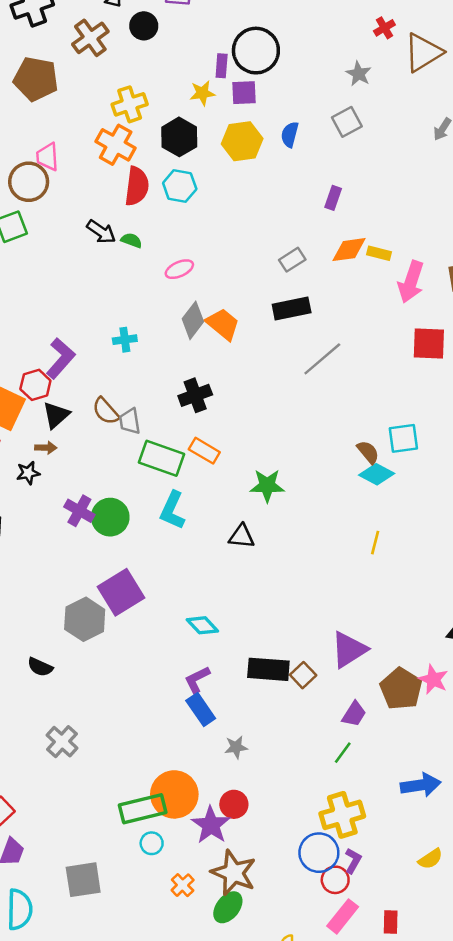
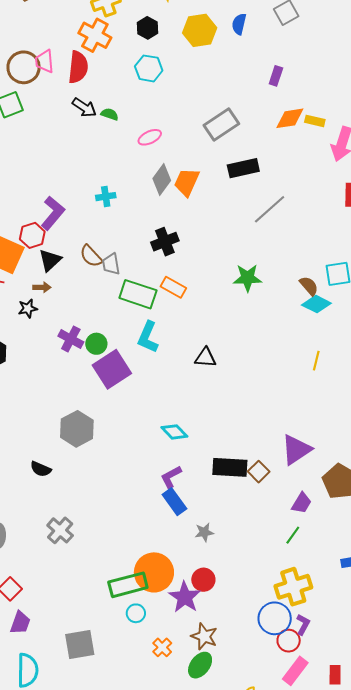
black hexagon: (179, 137) -> (148, 28), size x0.7
pink trapezoid: (47, 157) -> (45, 61), moved
red semicircle: (137, 186) -> (78, 67), moved
gray rectangle: (292, 260) -> (221, 124), moved, size x1.6
orange trapezoid: (223, 324) -> (187, 182), turned -104
green star: (267, 486) -> (247, 278), moved
green circle: (110, 517) -> (96, 344), size x0.7
purple square: (121, 592) -> (112, 369), moved
brown star: (234, 873) -> (204, 636), size x0.7

